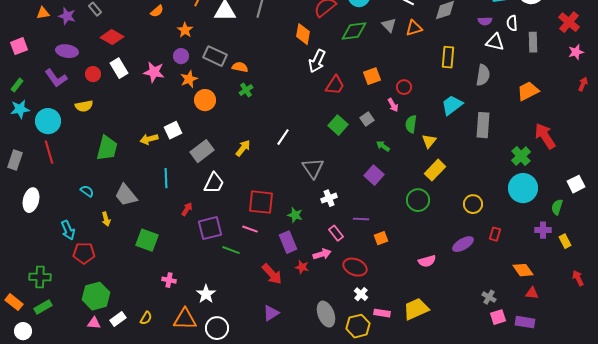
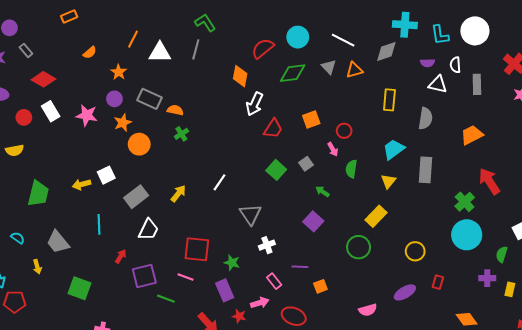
yellow triangle: (429, 141) -> (388, 181), moved
yellow rectangle: (565, 241) -> (510, 289), turned 40

